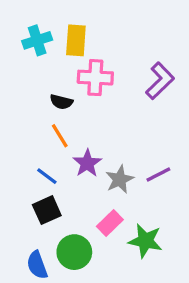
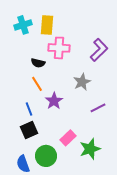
blue line: (47, 176) -> (29, 109), turned 32
gray star: (120, 179) -> (82, 82), moved
green star: (145, 241) -> (90, 149), turned -30

